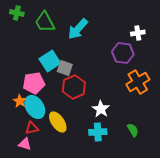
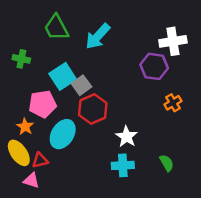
green cross: (17, 13) -> (21, 59), moved
white cross: (138, 33) -> (173, 41), size x1.5
gray square: (65, 68) -> (81, 85), turned 35
orange cross: (138, 82) -> (173, 103), size x0.6
cyan ellipse: (35, 107) -> (63, 134), moved, turned 65
yellow ellipse: (58, 122) -> (19, 153), moved

